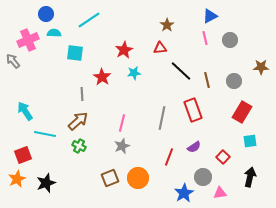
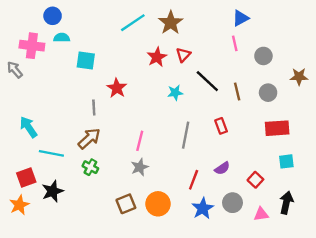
cyan line: (89, 20) -> (133, 23), moved
brown star: (167, 25) -> (171, 23), moved, size x1.5
pink cross: (28, 40) -> (32, 46), turned 30
gray circle: (230, 40) -> (263, 56), moved
red triangle: (160, 48) -> (183, 55), turned -40
red star: (124, 50) -> (157, 57), moved
cyan star: (134, 73) -> (175, 93), moved
red rectangle: (193, 110) -> (221, 126), size x0.6
red rectangle: (242, 112) -> (277, 128), turned 55
black star: (46, 183) -> (53, 191), moved
blue star: (184, 193) -> (203, 208), moved
pink triangle: (220, 193) -> (261, 214), moved

